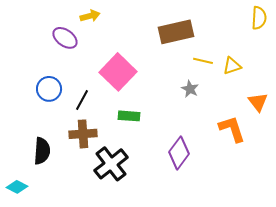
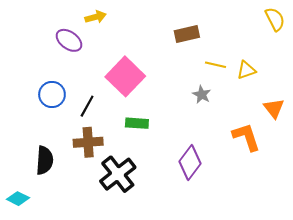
yellow semicircle: (259, 18) -> (275, 19), turned -30
brown rectangle: (176, 32) -> (187, 34), size x0.7

